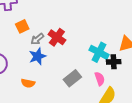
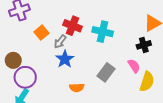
red cross: (57, 37) -> (72, 26), moved
cyan cross: (99, 52) -> (103, 32), moved
orange semicircle: (28, 83) -> (77, 88), moved

